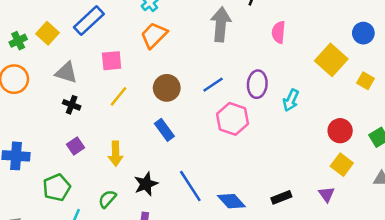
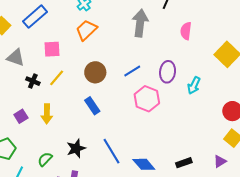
black cross: (72, 105) -> (33, 81), moved
yellow arrow: (116, 154) -> (47, 114), moved
purple triangle: (327, 194) -> (220, 161), turned 32

